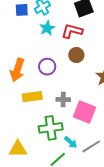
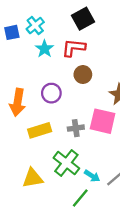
pink square: (85, 112) -> (103, 121), moved
green cross: (51, 128) -> (66, 163), turned -35
yellow triangle: (18, 149) -> (33, 178), moved

